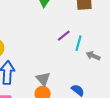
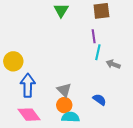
purple line: (64, 36) -> (94, 36), moved, turned -56

